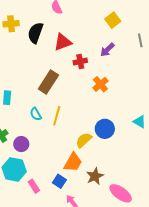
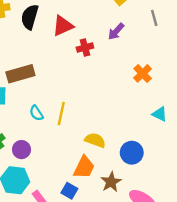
brown rectangle: (48, 82) -> (20, 74), moved, turned 45
orange cross: (100, 84) -> (143, 73), moved
blue circle: (105, 129) -> (132, 153), moved
yellow semicircle: (84, 140) -> (95, 140), turned 66

